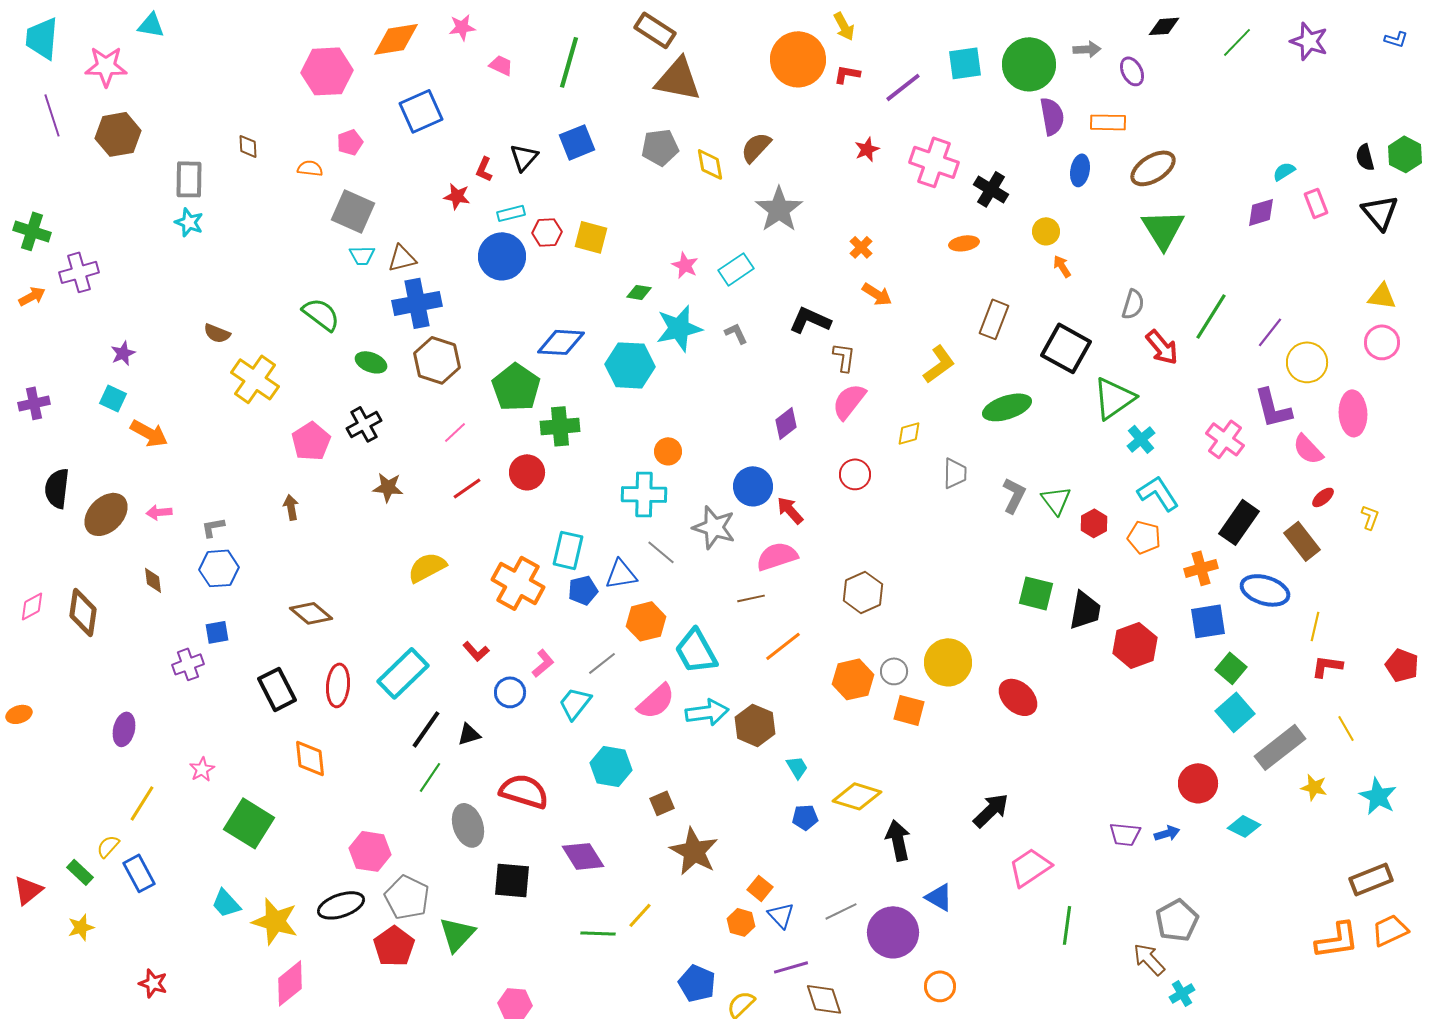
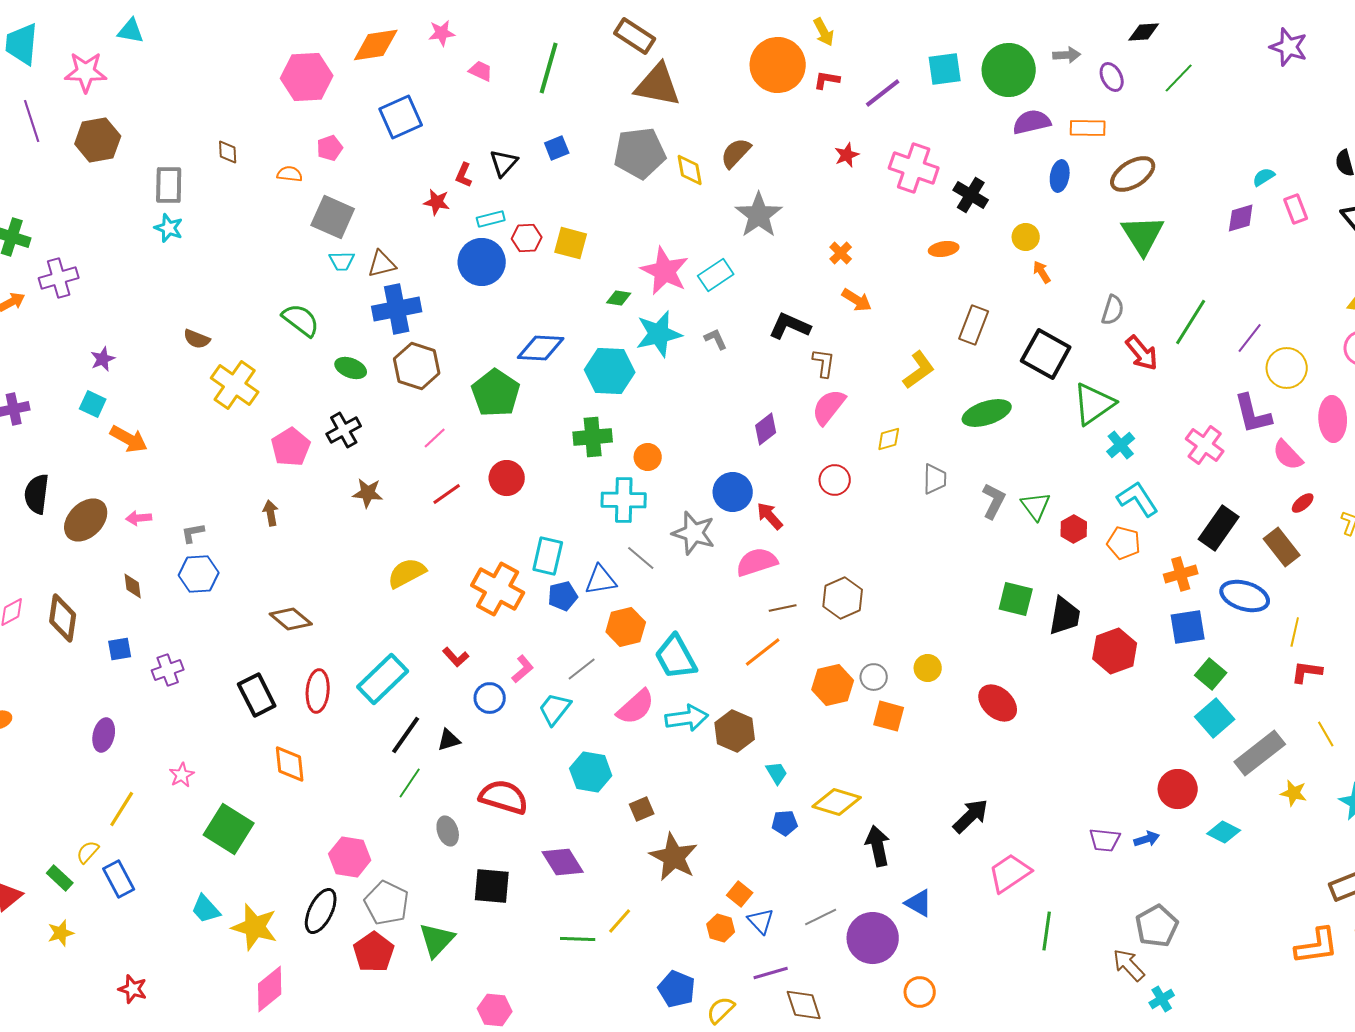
green line: (1237, 42) -> (1179, 78), moved
purple semicircle: (1052, 116) -> (1032, 122), turned -93
blue square: (577, 142) -> (557, 148), size x0.7
gray pentagon: (660, 147) -> (640, 153), size x1.4
pink star: (685, 265) -> (665, 271), size x1.8
green cross: (560, 426) -> (593, 437), moved
brown line: (751, 598) -> (783, 608), moved
blue square: (217, 632) -> (120, 649), moved
yellow circle: (948, 662) -> (928, 668), size x0.6
gray ellipse: (468, 825) -> (448, 831), size x0.7
black ellipse: (341, 905) -> (321, 911), turned -45

